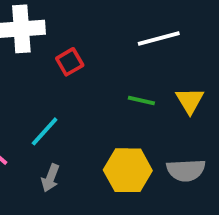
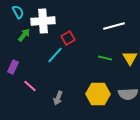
cyan line: (45, 131) -> (55, 55), moved

